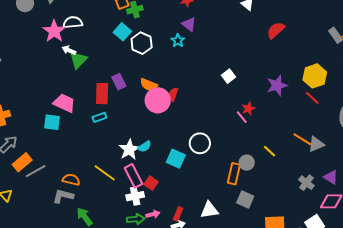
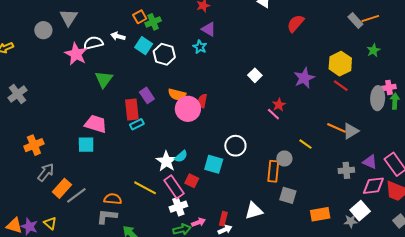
white arrow: (69, 50) -> (118, 36), moved
cyan rectangle: (99, 117) -> (137, 124), moved
red square: (151, 183) -> (192, 181), moved
gray cross: (306, 183) -> (346, 170), turned -35

